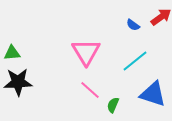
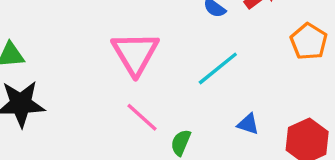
blue triangle: (153, 94) -> (248, 124), size x0.5

